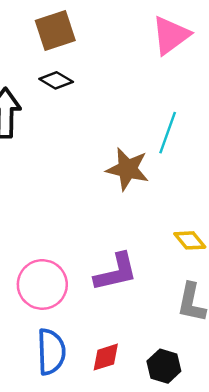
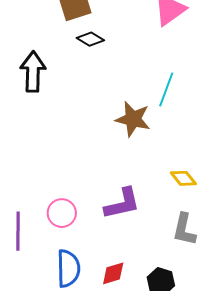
black diamond: (56, 80) -> (90, 39), moved
pink circle: (42, 284) -> (62, 213), size x0.7

